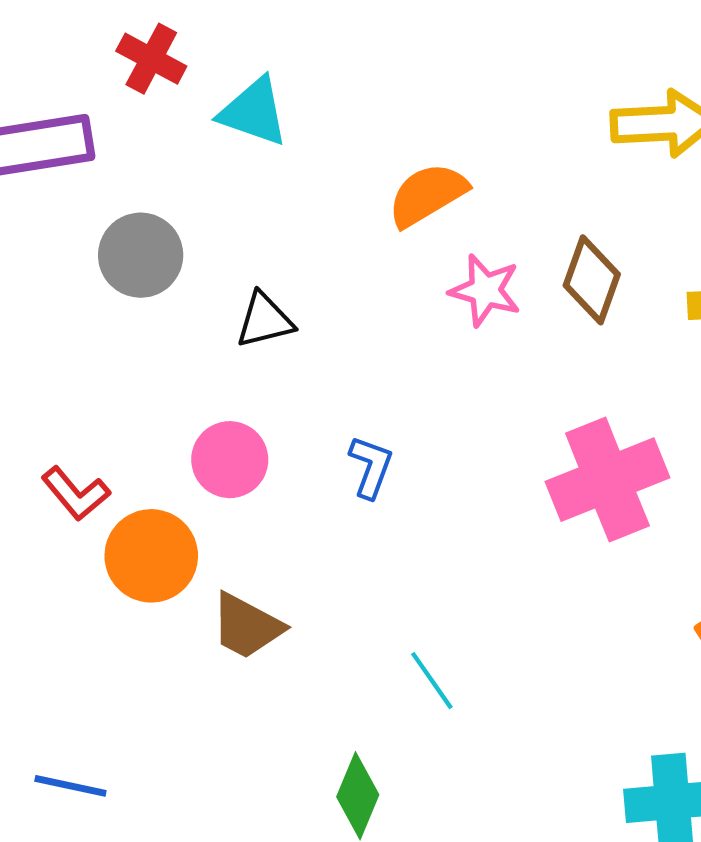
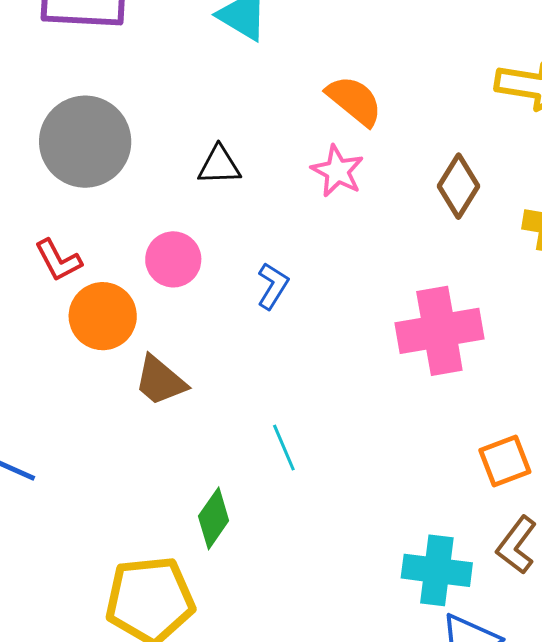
orange semicircle: (427, 195) -> (354, 101), turned 58
gray circle: (141, 255) -> (85, 142), moved, size x1.5
pink star: (485, 290) -> (337, 171), moved

